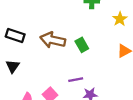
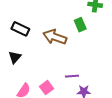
green rectangle: (82, 45) -> (80, 25), moved

